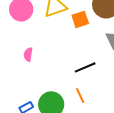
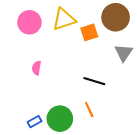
black line: (85, 67) -> (94, 81), turned 40

